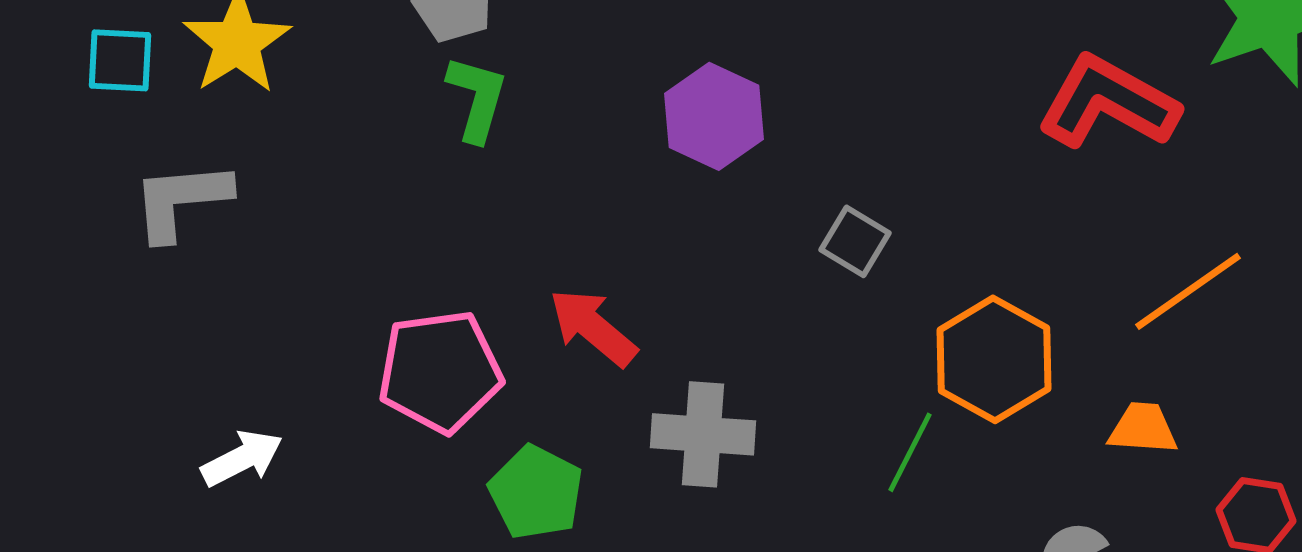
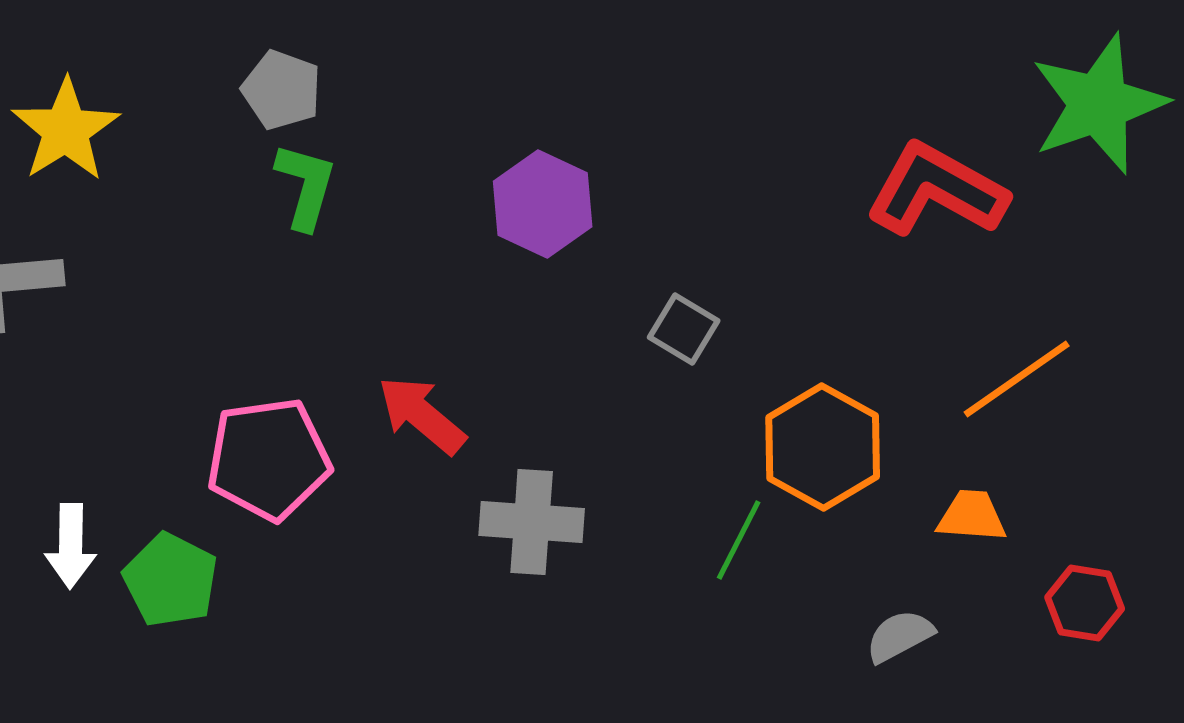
white arrow: (242, 458) -> (71, 546), turned 118
green pentagon: (536, 492) -> (171, 580), moved

